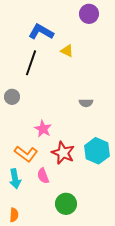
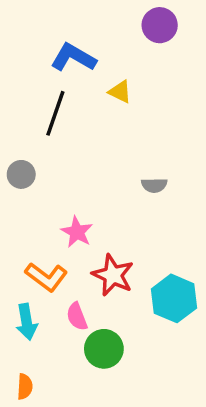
cyan hexagon: (97, 151) -> (174, 298), moved
green circle: (66, 204) -> (104, 349), moved

